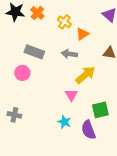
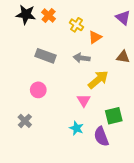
pink circle: (22, 73) -> (38, 90), moved
gray cross: (14, 115) -> (25, 121), turned 32

